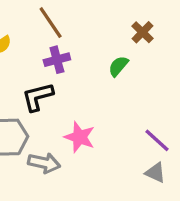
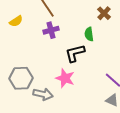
green semicircle: (118, 66) -> (89, 34), turned -48
black L-shape: (38, 97) -> (75, 53), moved

